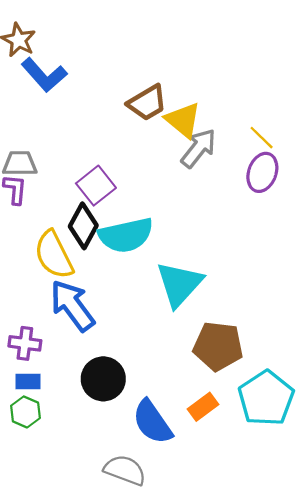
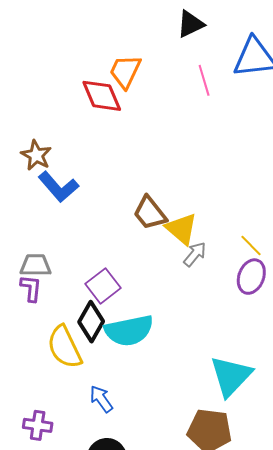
brown trapezoid: (147, 103) -> (150, 213), turned 81
gray arrow: (199, 148) -> (195, 254), size x0.7
cyan triangle: (179, 284) -> (231, 376), moved
blue arrow: (72, 306) -> (101, 399), moved, size x0.6

